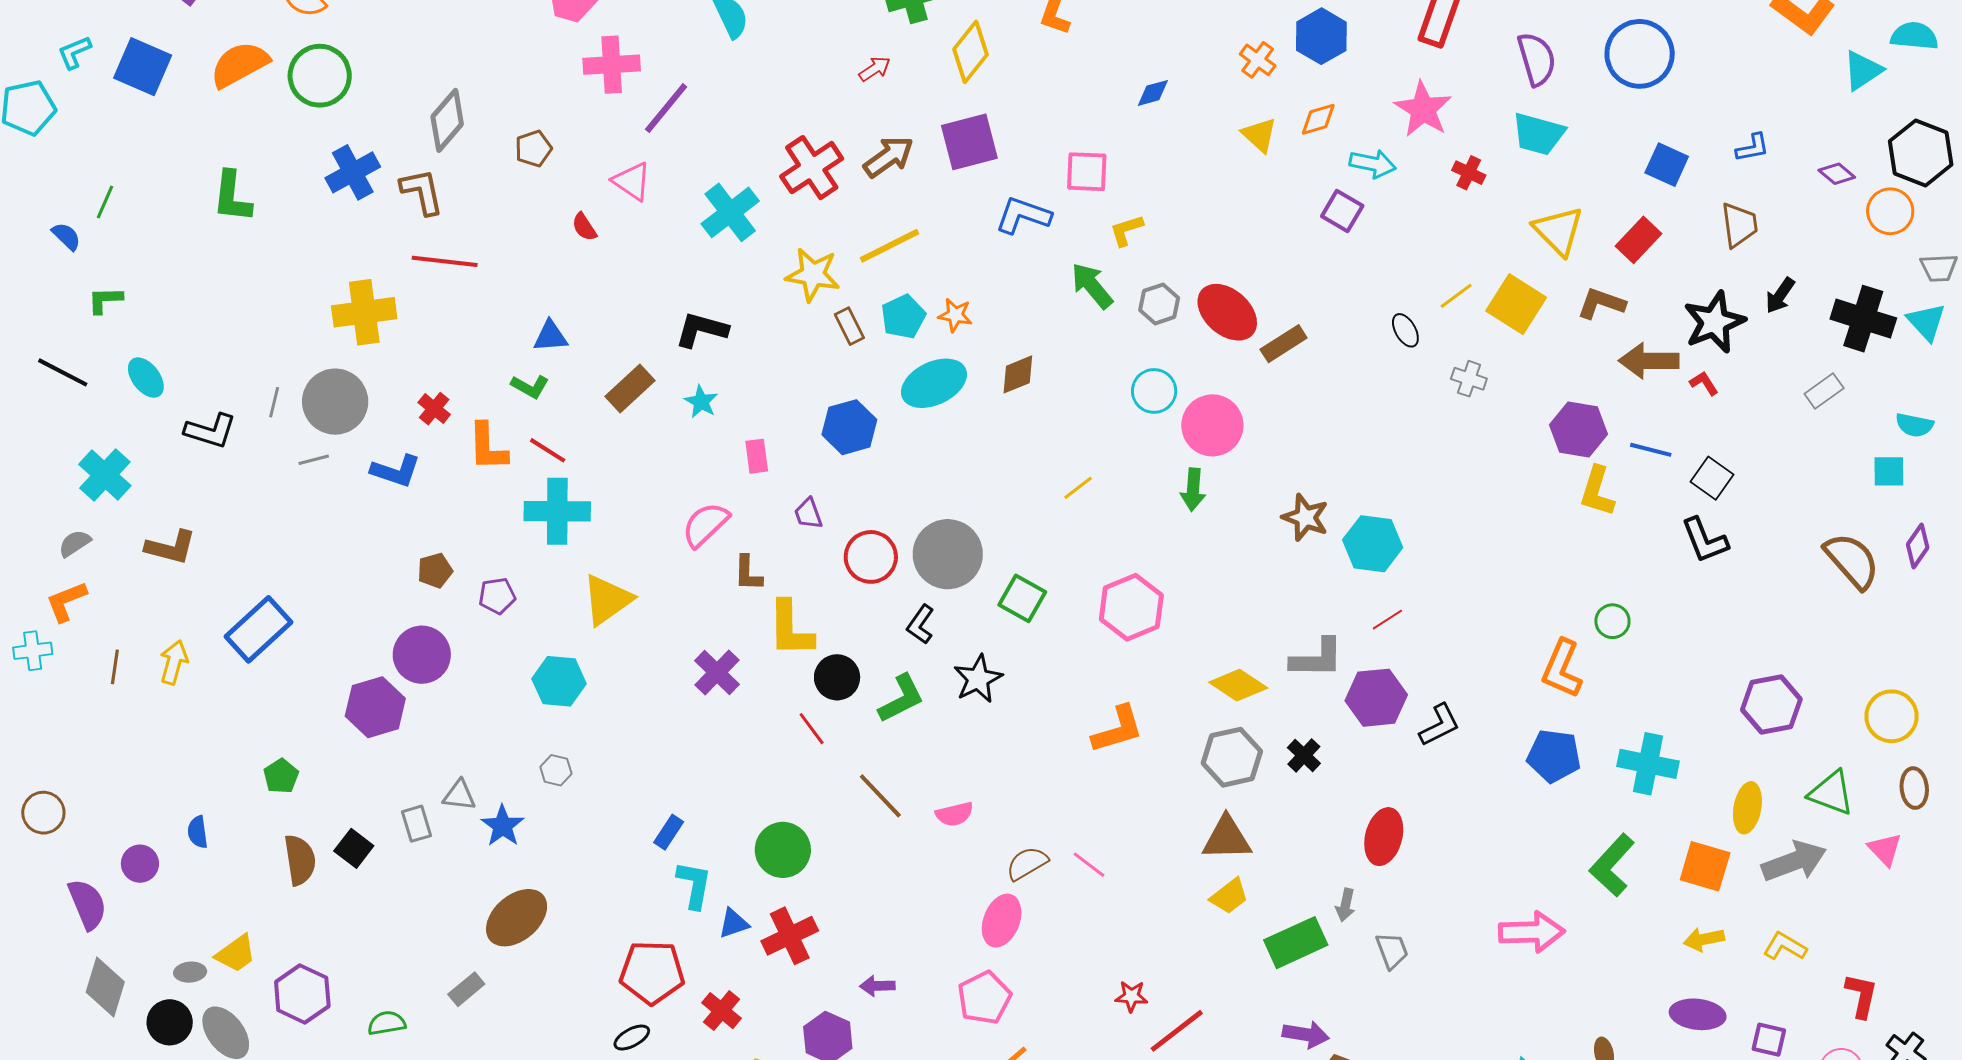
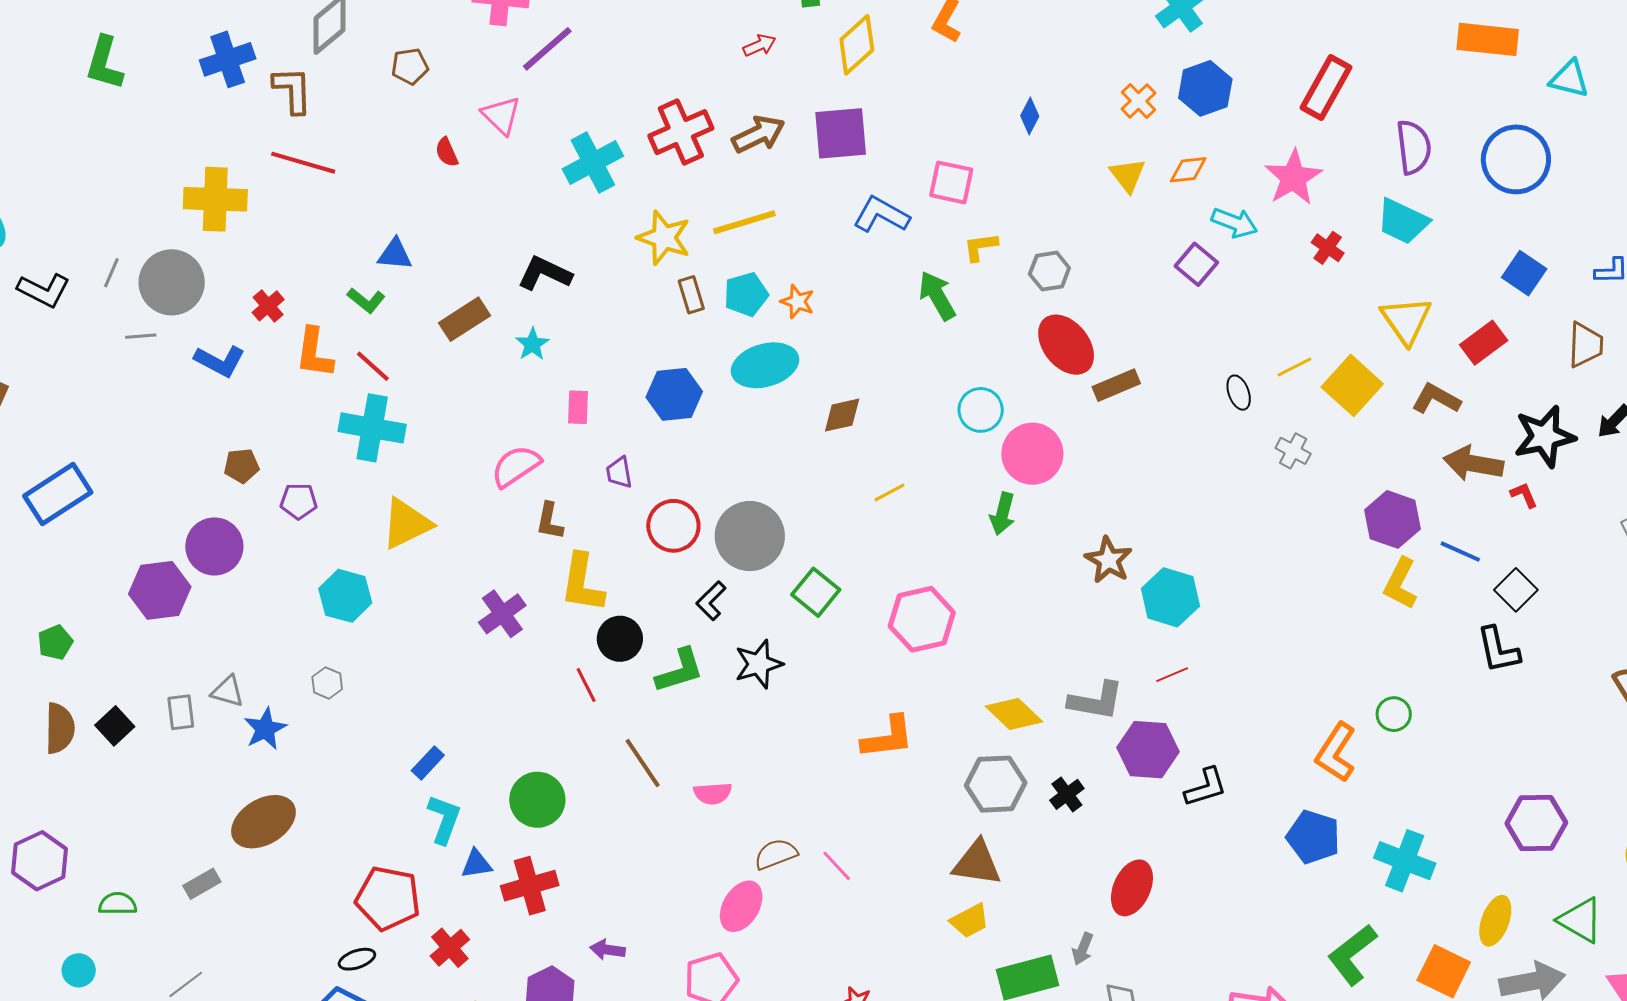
blue diamond: (1153, 93) -> (1030, 116), turned -57
gray hexagon: (1159, 304) -> (1049, 271), moved
brown diamond: (1018, 374) -> (842, 415), moved

